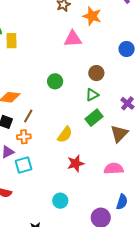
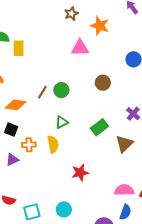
green triangle: (92, 95) -> (62, 122), moved
brown line: (28, 116) -> (42, 92), moved
yellow semicircle: (65, 135) -> (53, 144), moved, turned -48
cyan square: (23, 165) -> (32, 212), moved
pink semicircle: (114, 169) -> (124, 190), moved

